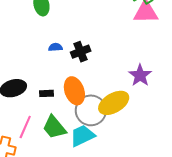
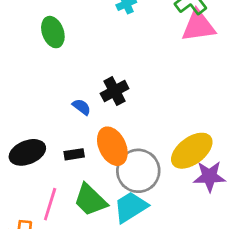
blue semicircle: (55, 47) -> (82, 107), moved, turned 48
purple star: (140, 75) -> (209, 176), moved, turned -30
yellow ellipse: (114, 103) -> (192, 151), moved

